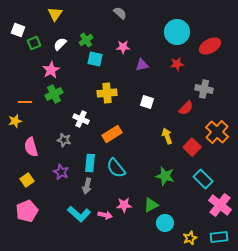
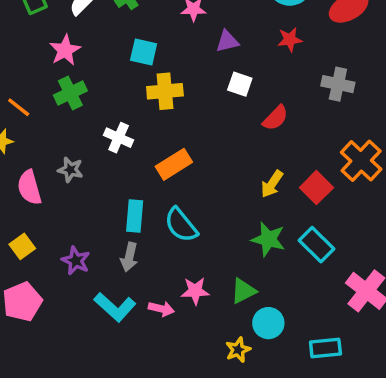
cyan square: (95, 59) -> (144, 52), moved
orange line: (25, 102) -> (19, 107), turned 40
white square: (147, 102) -> (240, 84), moved
red semicircle: (186, 108) -> (275, 118), moved
yellow arrow: (167, 136) -> (272, 184), moved, turned -126
gray star: (64, 140) -> (70, 170), moved
purple star: (61, 172) -> (76, 261), moved
cyan rectangle: (203, 179) -> (316, 245), moved
cyan rectangle: (219, 237) -> (325, 348), moved
yellow star: (190, 238) -> (238, 350), moved

